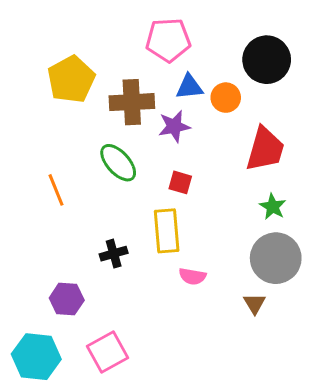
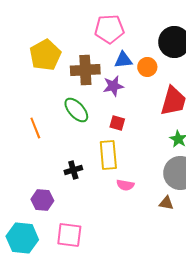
brown triangle: (255, 304) -> (166, 203), turned -49
pink square: (108, 352) -> (69, 235), turned 36

